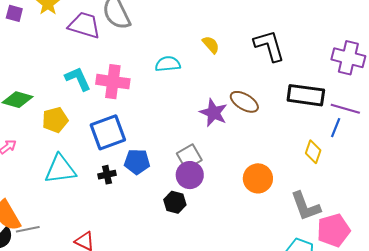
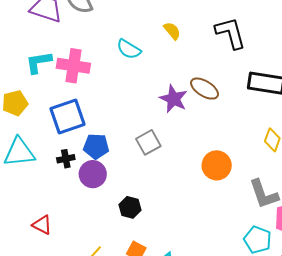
cyan semicircle: (168, 64) -> (129, 49), turned -145
cyan L-shape: (78, 79) -> (39, 62), turned -76
purple circle: (190, 175) -> (93, 174), moved
black hexagon: (175, 202) -> (130, 207), moved

